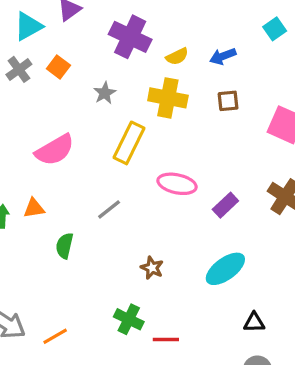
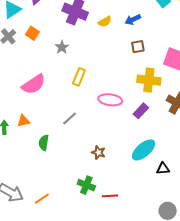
yellow cross: (168, 98) -> (149, 80), moved
yellow rectangle: (129, 143) -> (79, 77), size x0.7
black triangle: (254, 322) -> (163, 169), moved

